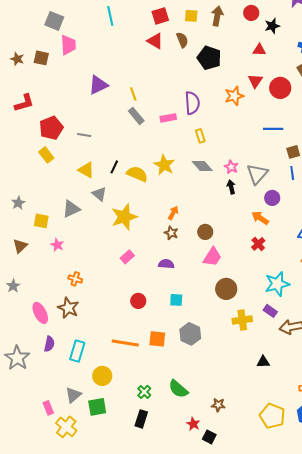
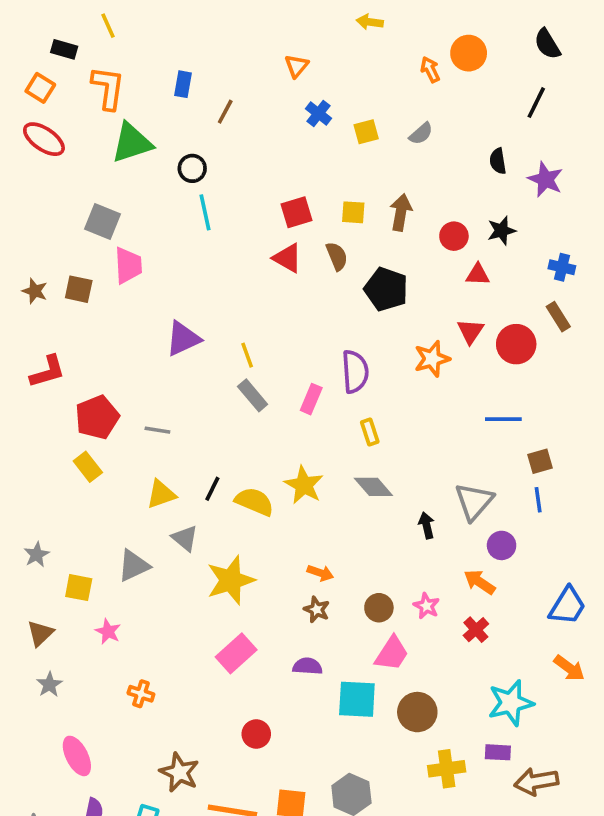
red circle: (251, 13) -> (454, 236), moved
pink rectangle: (168, 118) -> (311, 399), turned -56
pink star: (231, 167) -> (426, 606), moved
yellow triangle: (86, 170) -> (161, 494), turned -48
orange arrow: (173, 213) -> (320, 573), turned 80
pink rectangle: (127, 257) -> (236, 653), size x1.5
gray star: (13, 286) -> (49, 685), moved
cyan square: (176, 300) -> (357, 699), moved, size x1.6
brown star: (68, 308) -> (179, 772), moved
purple rectangle: (270, 311) -> (498, 752), turned -32

